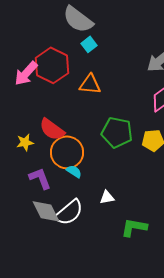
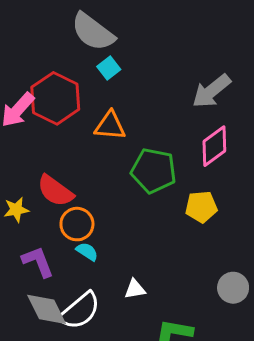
green pentagon: (117, 132) -> (154, 171), moved
orange circle: (67, 152) -> (77, 224), size x0.7

